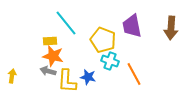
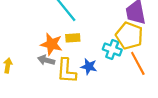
yellow pentagon: (103, 40) -> (129, 36), moved
yellow rectangle: (50, 41) -> (73, 38), moved

